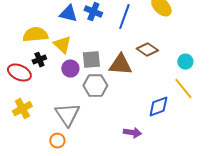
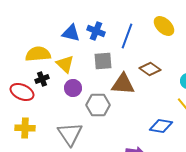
gray square: (91, 60) -> (103, 61), moved
blue diamond: (158, 107) -> (161, 126), turned 30
yellow cross: (22, 109) -> (25, 128), turned 30

